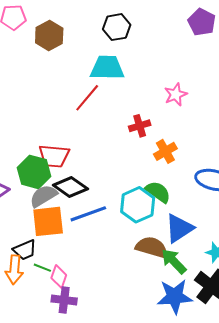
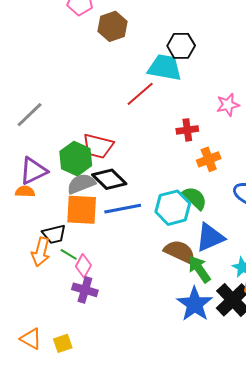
black hexagon: (117, 27) -> (181, 46), moved
blue star: (175, 297) -> (195, 304), turned 30

